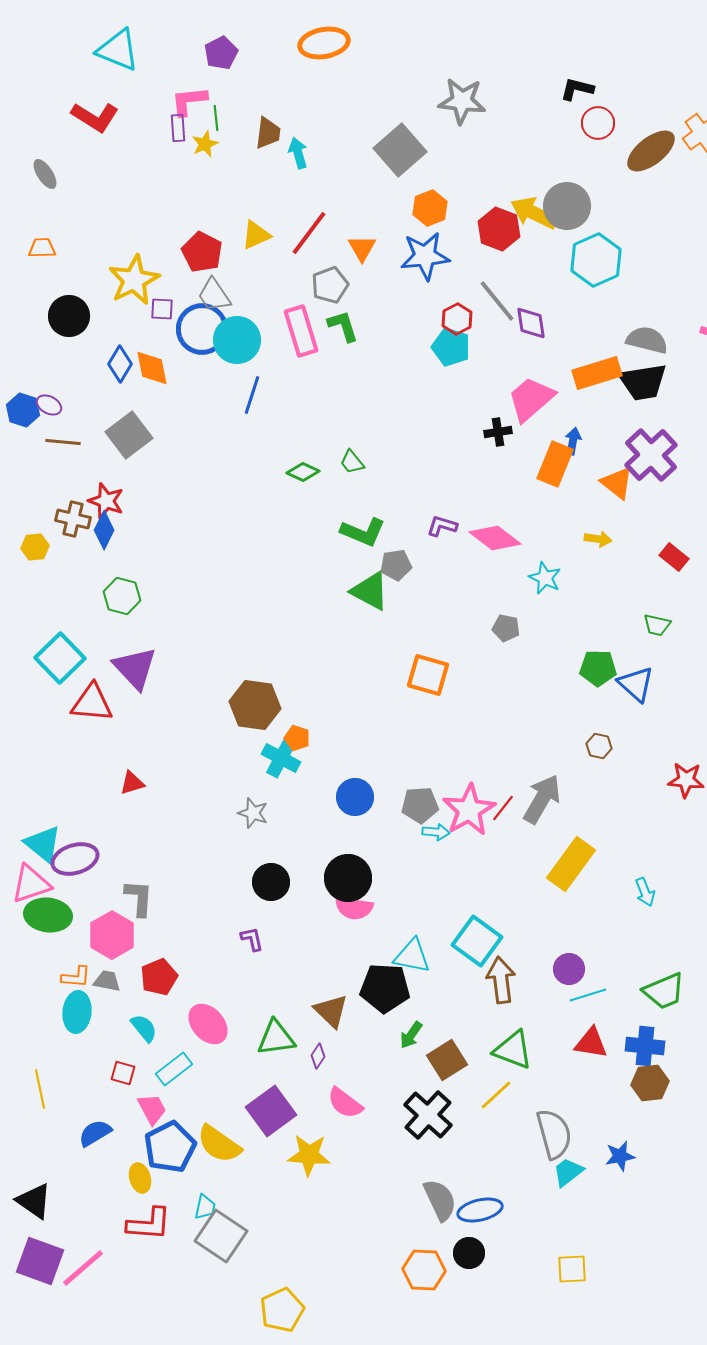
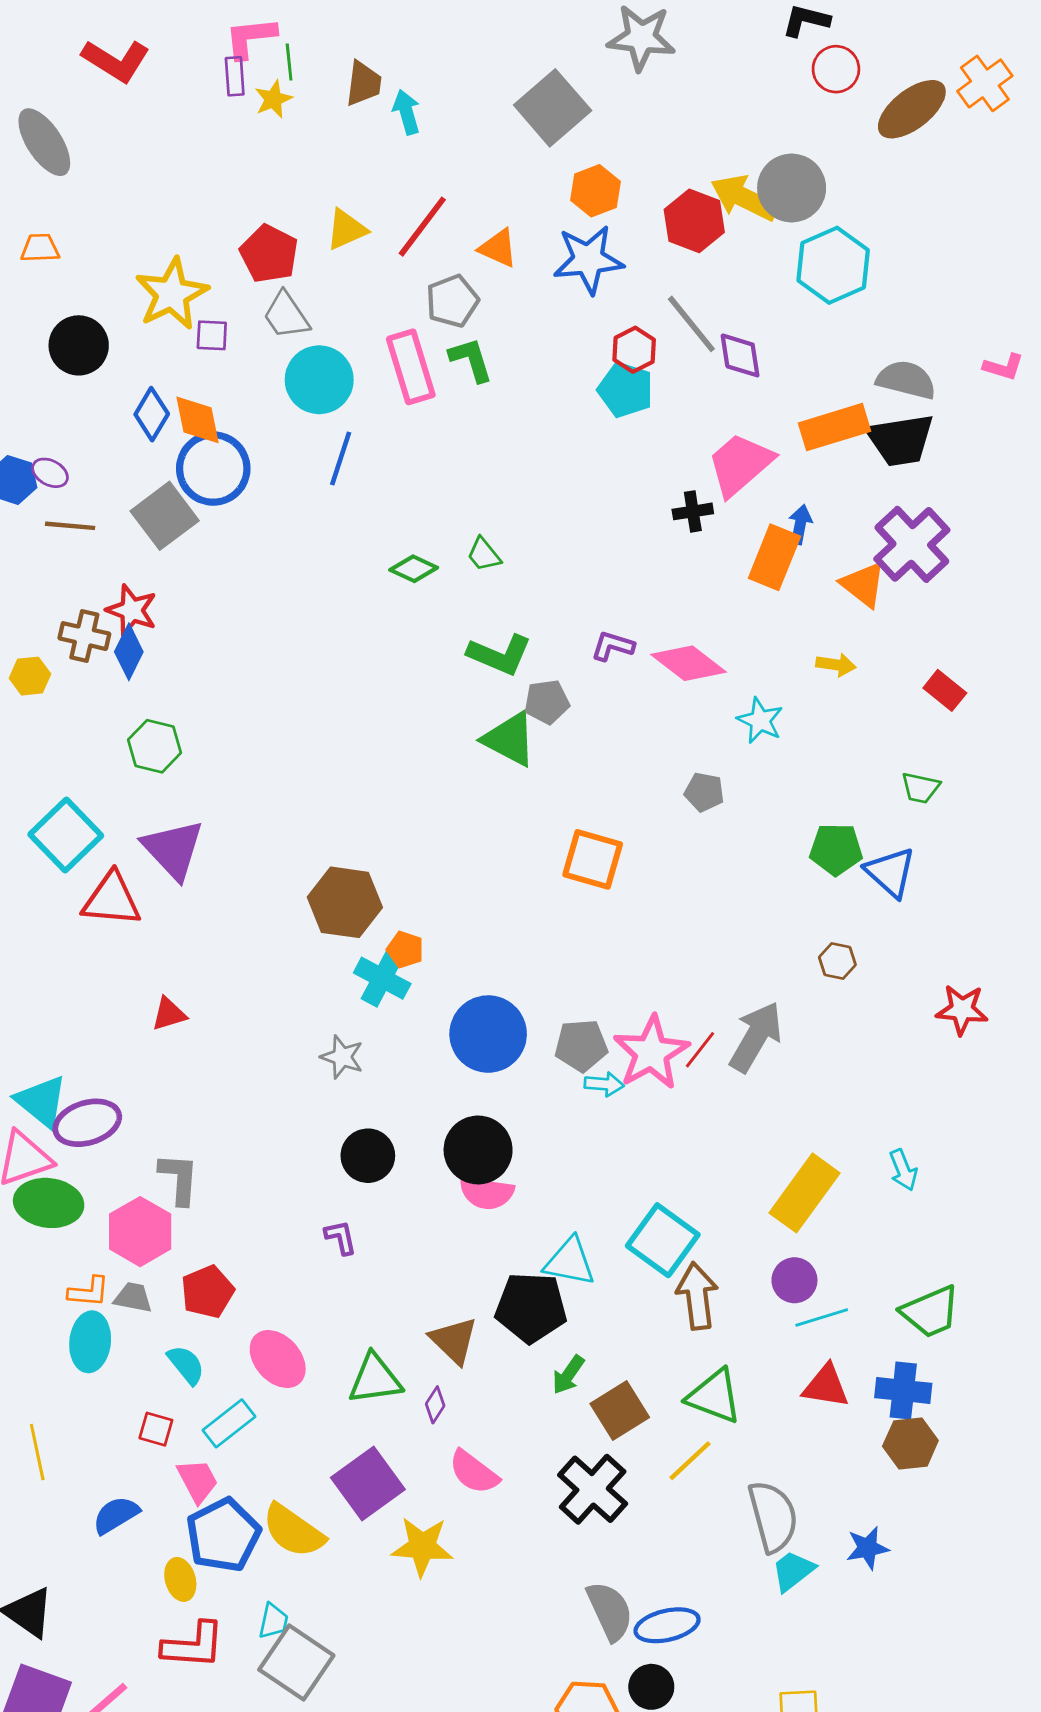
gray ellipse: (45, 174) -> (44, 142), size x1.6
orange triangle: (362, 248) -> (498, 248), turned -36
blue circle: (202, 329) -> (213, 469), moved
blue circle: (355, 797) -> (488, 1034), size x1.4
yellow rectangle: (571, 864) -> (804, 1193), moved

